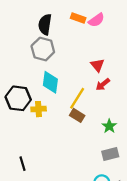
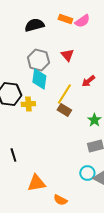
black semicircle: (45, 24) -> (34, 25), turned 66
gray hexagon: (43, 49) -> (38, 60), moved
red triangle: (97, 65) -> (67, 55), moved

